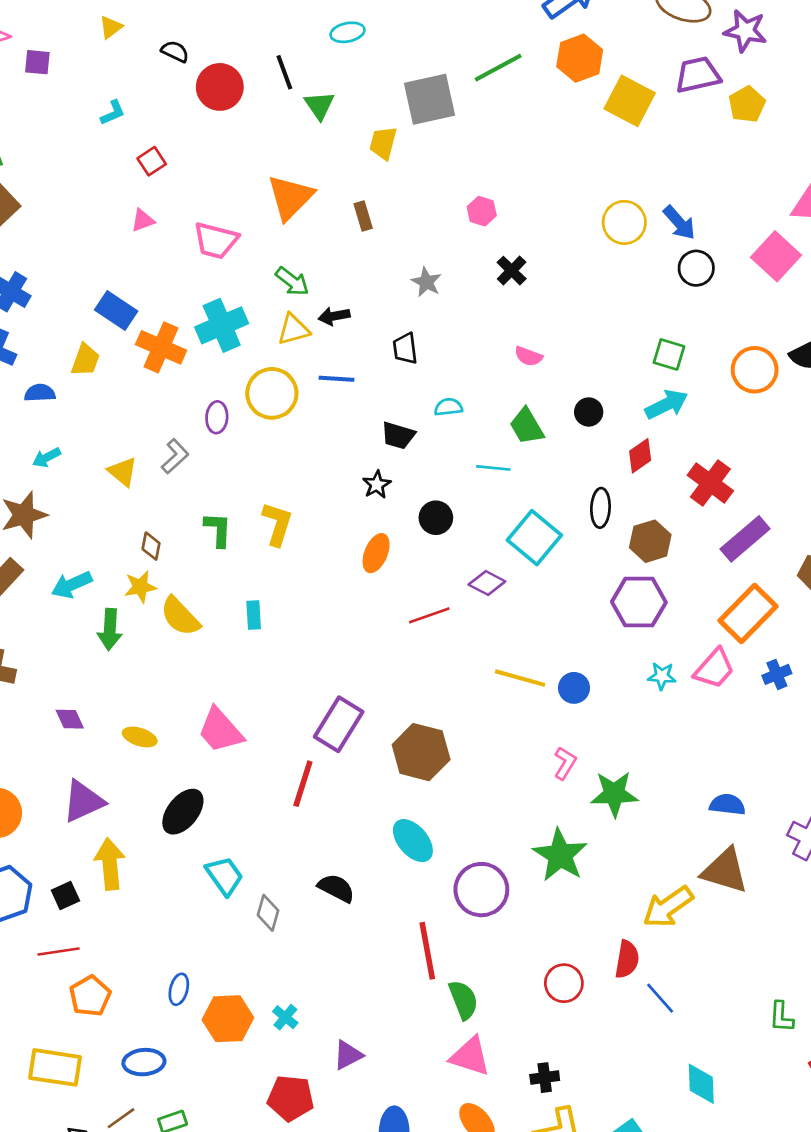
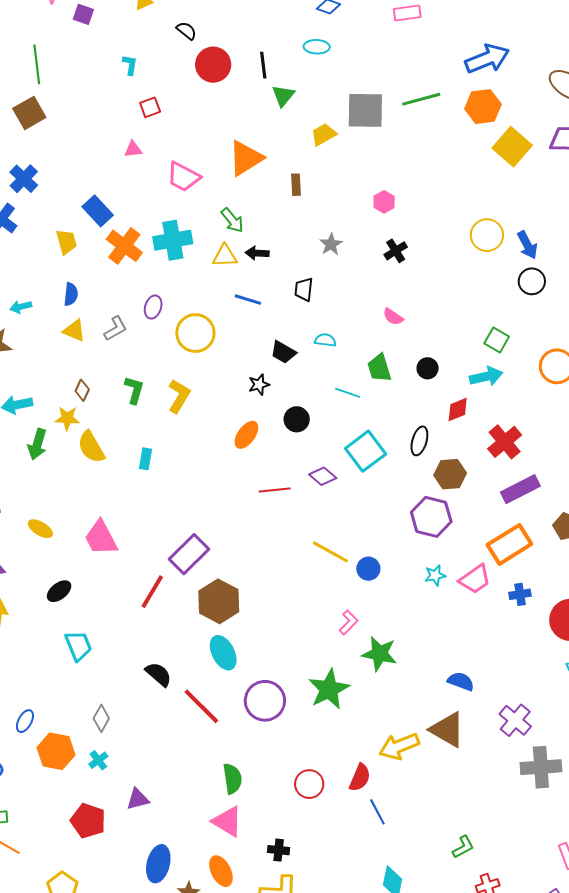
cyan L-shape: (113, 113) -> (130, 65), turned -70
yellow trapezoid: (383, 143) -> (324, 134), turned 32
yellow trapezoid: (85, 360) -> (66, 242), turned -48
blue semicircle: (40, 393) -> (71, 294), moved, turned 85
yellow circle: (272, 393) -> (195, 333), moved
yellow triangle: (123, 472) -> (74, 331), turned -30
cyan star: (662, 676) -> (435, 575), turned -30
brown hexagon: (421, 752) -> (219, 601), moved
black ellipse: (183, 812) -> (59, 591), size x0.7
gray diamond: (268, 913) -> (101, 718), moved
red line: (427, 951) -> (201, 706), moved, turned -48
green L-shape: (781, 1017) -> (463, 847), turned -135

